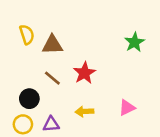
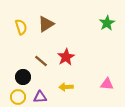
green star: (135, 42) -> (107, 23), moved
brown triangle: (52, 45) -> (46, 24), moved, turned -30
pink triangle: (127, 108) -> (107, 84), moved, turned 32

